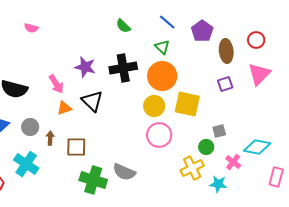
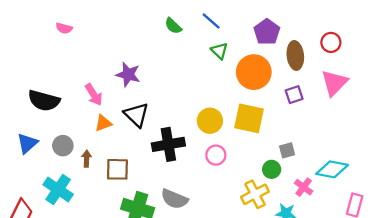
blue line: (167, 22) -> (211, 21), moved
black cross: (123, 68) -> (168, 144), moved
orange circle: (162, 76) -> (254, 72), moved
pink circle: (159, 135) -> (216, 155), size x0.7

